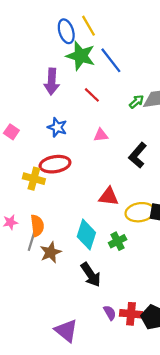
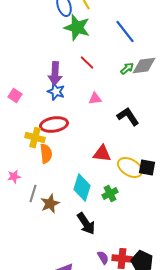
blue line: (111, 60) -> (125, 32), moved
purple arrow: (52, 82) -> (55, 74), moved
black L-shape: (138, 155) -> (128, 117), turned 105
yellow ellipse: (140, 212) -> (130, 168), turned 40
orange semicircle: (37, 226) -> (46, 154), moved

